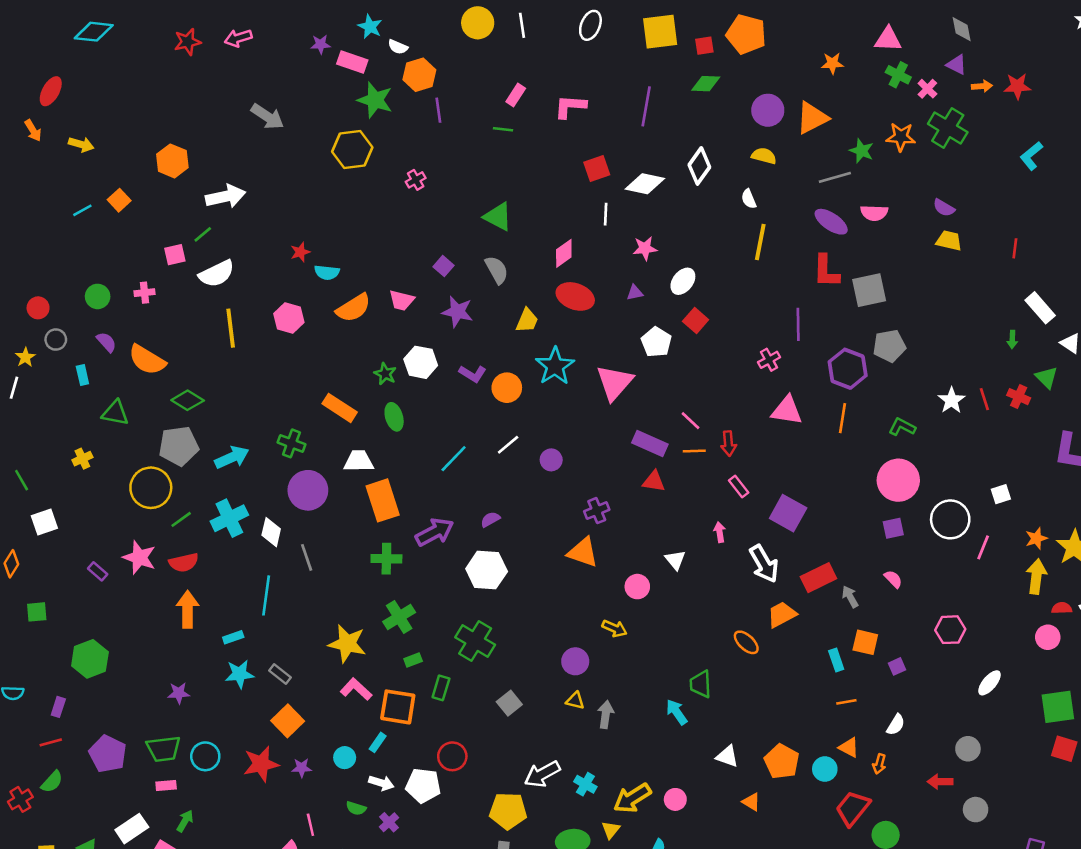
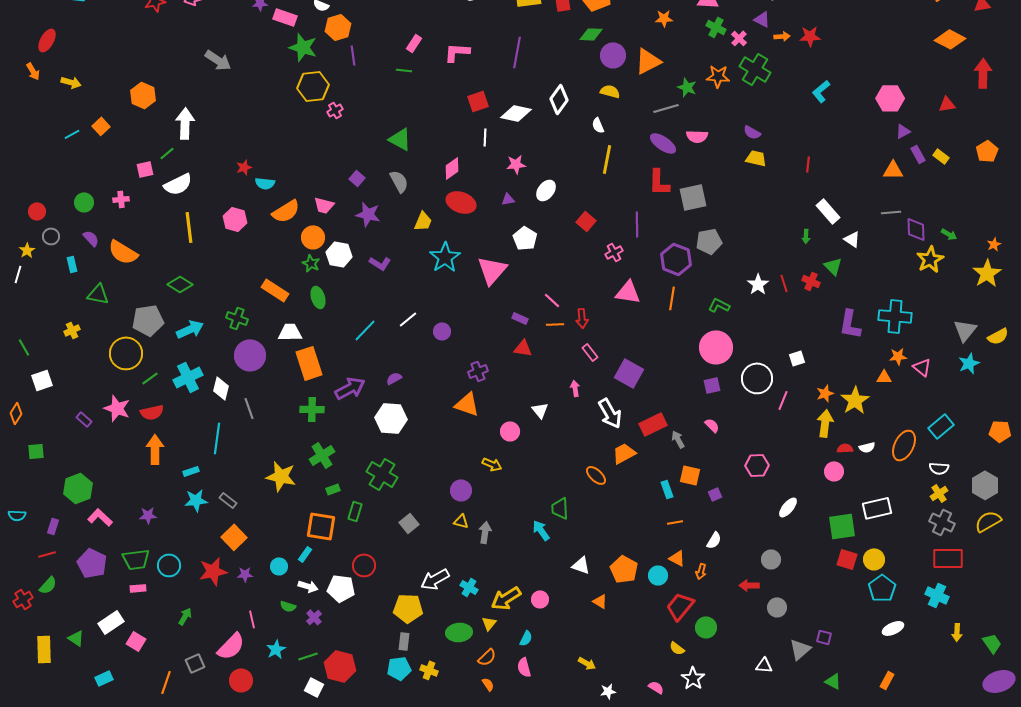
green diamond: (706, 84) -> (591, 34), moved
yellow hexagon: (352, 149) -> (313, 86), moved
white arrow: (226, 196) -> (185, 123), turned -76
red square: (696, 321) -> (586, 221), moved
orange circle: (507, 388) -> (313, 237), moved
green diamond: (188, 400) -> (180, 284), moved
purple rectangle: (650, 443) -> (520, 318), size x0.6
pink L-shape: (356, 689) -> (100, 517), moved
green arrow: (185, 821) -> (185, 616), moved

